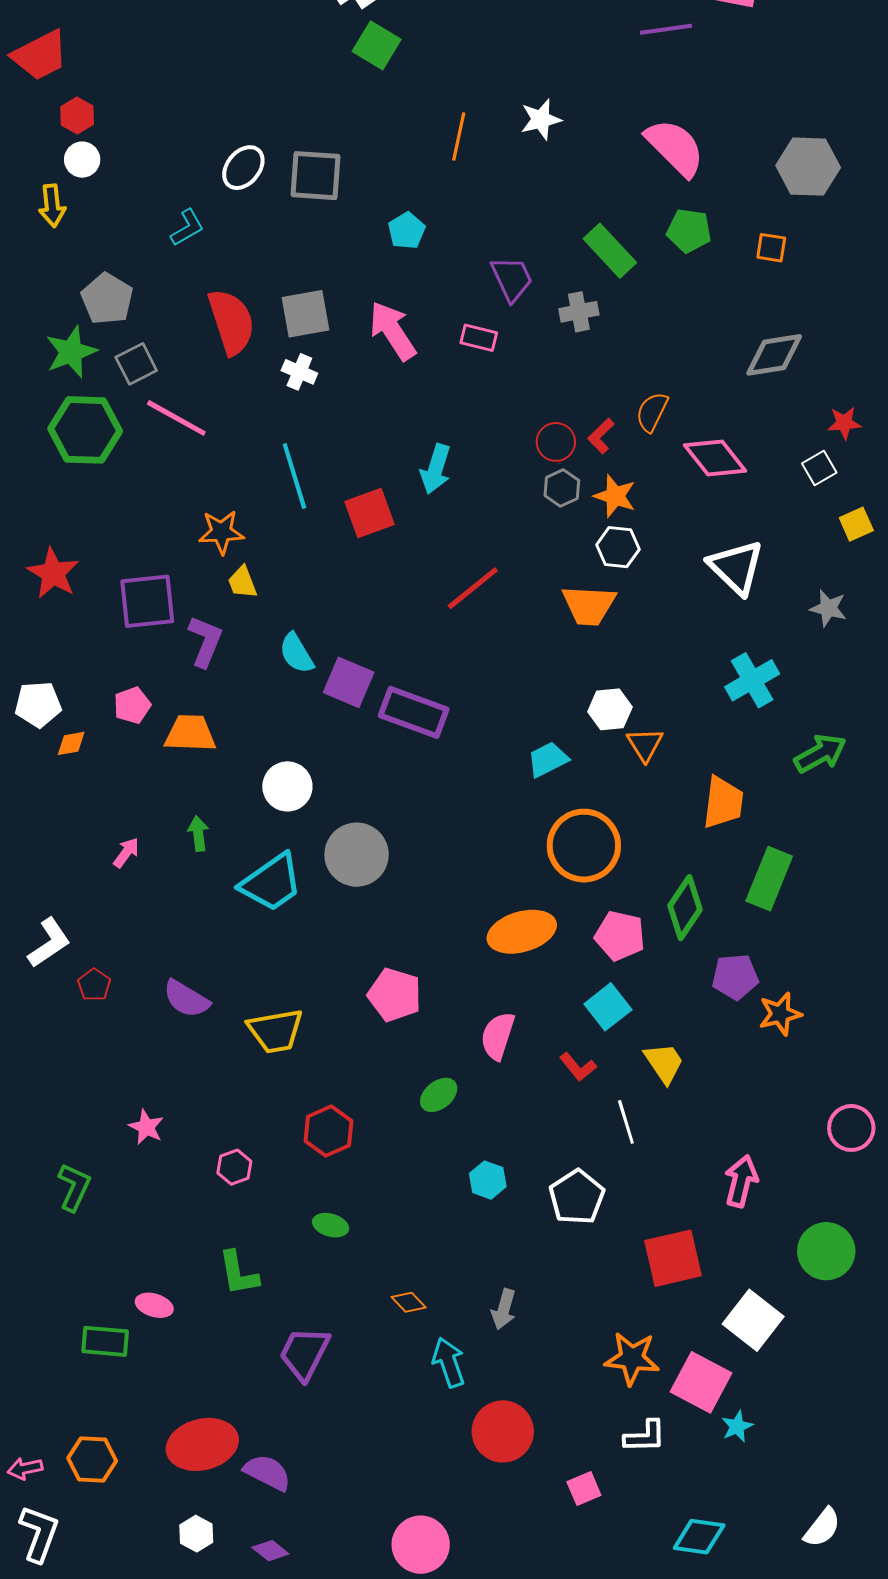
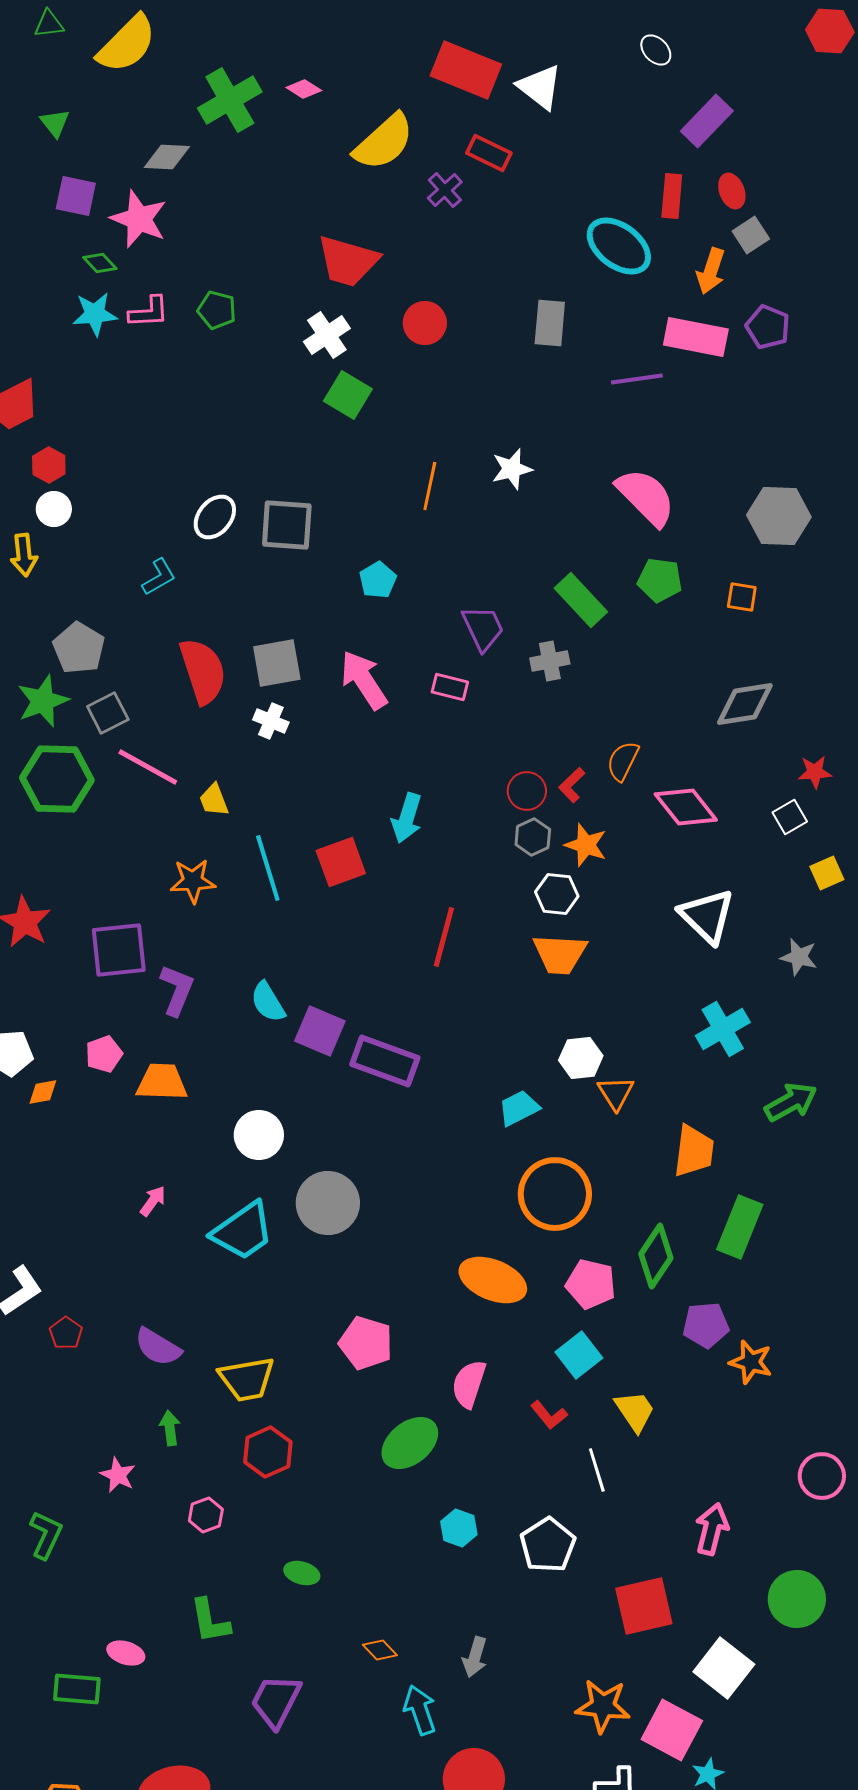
cyan line: (294, 476) -> (268, 868), moved
white hexagon: (618, 547) -> (557, 894), moved
yellow trapezoid: (242, 582) -> (214, 800), moved
red line: (473, 588) -> (444, 937), turned -36
green arrow: (198, 834) -> (170, 1428), moved
pink arrow: (126, 853) -> (153, 1201), moved
orange ellipse: (522, 932) -> (493, 1280), turned 38
orange star: (780, 1014) -> (751, 1362), turned 30
green ellipse: (439, 1095) -> (410, 1443), size x1.5
red hexagon: (328, 1131) -> (268, 1452), moved

